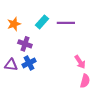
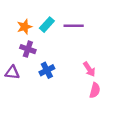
orange star: (14, 24) -> (25, 27), moved
blue cross: (29, 63) -> (47, 70), moved

